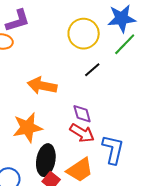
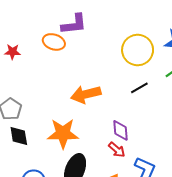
orange arrow: (42, 86) -> (86, 94), turned -36
red arrow: (82, 133) -> (117, 150), size x0.7

